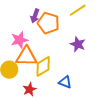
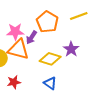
purple arrow: (35, 16) -> (32, 37), moved
yellow diamond: (43, 66) -> (50, 59), moved, turned 35

